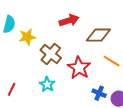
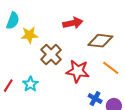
red star: (79, 68) -> (78, 71), turned -30
cyan star: (47, 84) -> (30, 84), moved

